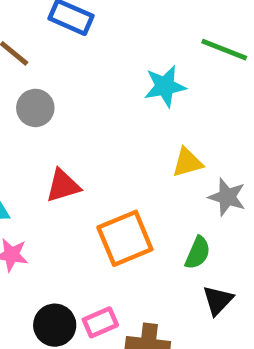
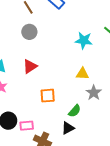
red triangle: (63, 186) -> (30, 66), turned -35
orange square: (125, 238) -> (48, 96), size x0.7
black triangle: (218, 300) -> (68, 128), moved

